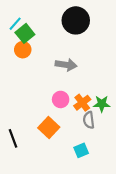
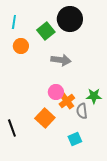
cyan line: (15, 24) -> (14, 22), turned -32
green square: (25, 33) -> (46, 31), moved
orange cross: (82, 103) -> (67, 101), moved

